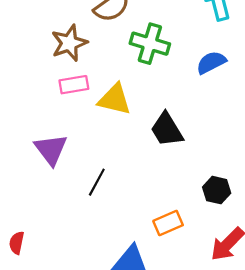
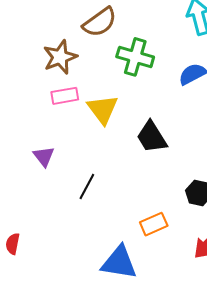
yellow triangle: (115, 99) -> (103, 109), turned 40
purple triangle: (51, 149) -> (44, 156), size x0.7

